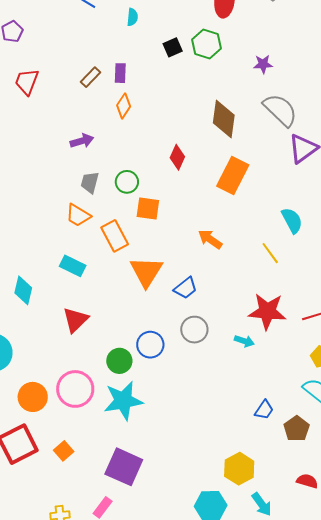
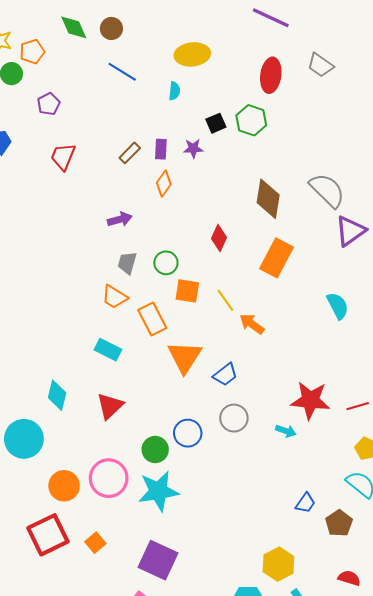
purple star: (263, 64) -> (193, 148), moved
yellow line: (270, 253) -> (225, 300), moved
cyan diamond: (23, 290) -> (57, 395), moved

